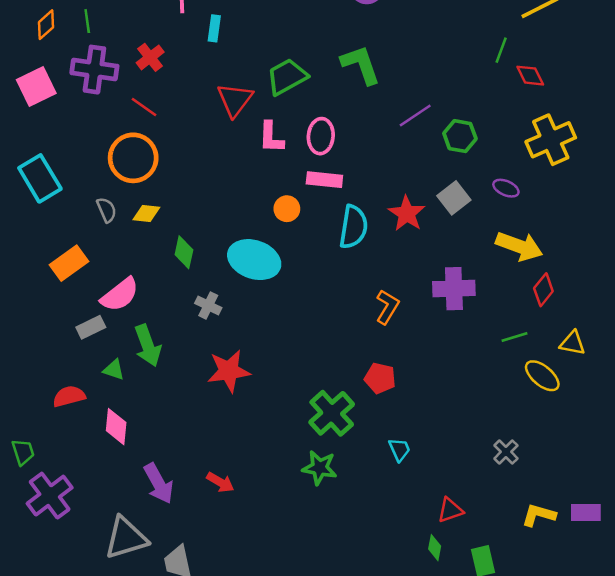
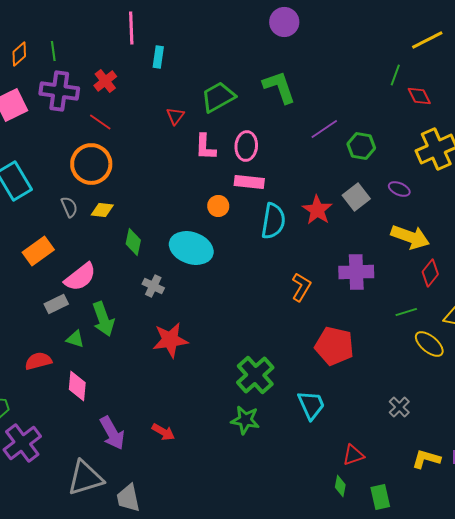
red triangle: (235, 100) -> (175, 116), size x0.6
red pentagon: (380, 378) -> (334, 346), moved, size x1.5
cyan trapezoid: (399, 450) -> (311, 405), size x1.5

